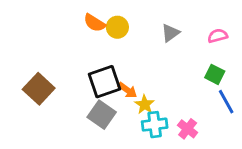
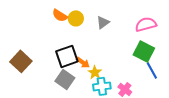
gray triangle: (170, 33) -> (103, 22), moved
pink semicircle: (218, 36) -> (146, 24), size x1.5
green square: (215, 74) -> (144, 51), size x1.5

